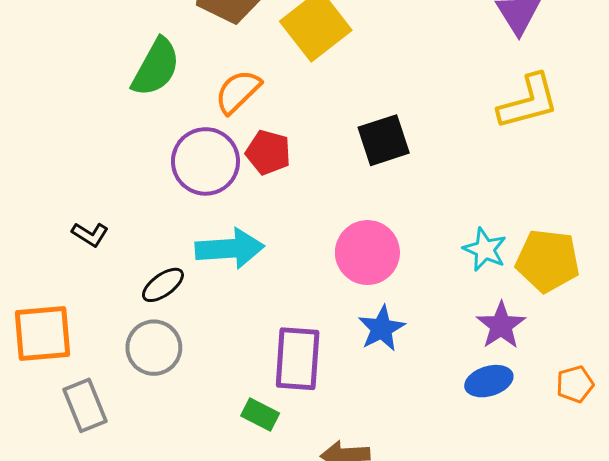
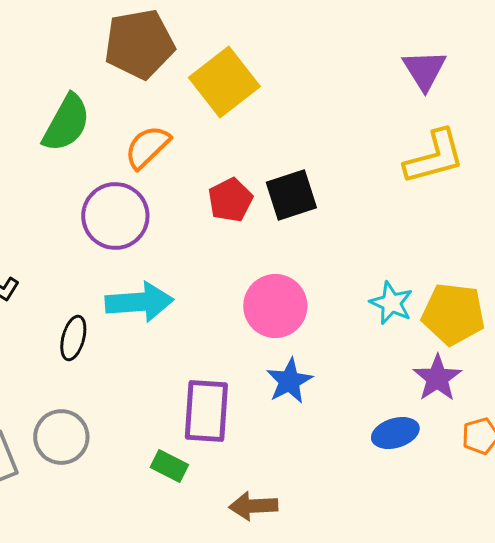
red pentagon: (268, 152) -> (230, 200), moved, turned 30
black ellipse: (163, 285) -> (73, 338), turned -39
purple star: (501, 325) -> (437, 378), moved
gray circle: (154, 348) -> (61, 437), moved

